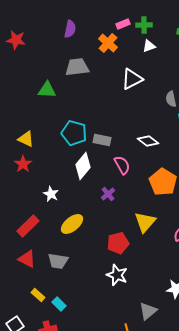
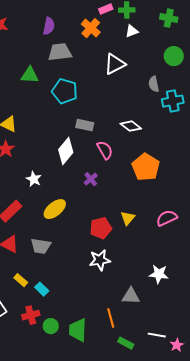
purple semicircle: (70, 29) -> (49, 26), moved
cyan pentagon: (74, 133) -> (65, 91), moved
yellow triangle: (145, 222) -> (128, 218), moved, size x0.7
white star: (117, 275) -> (100, 260), turned -30
gray triangle: (148, 311) -> (131, 296), turned 42

